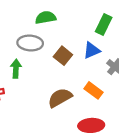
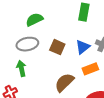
blue triangle: (92, 50) -> (83, 47), moved
orange rectangle: (94, 90) -> (90, 69), turned -42

